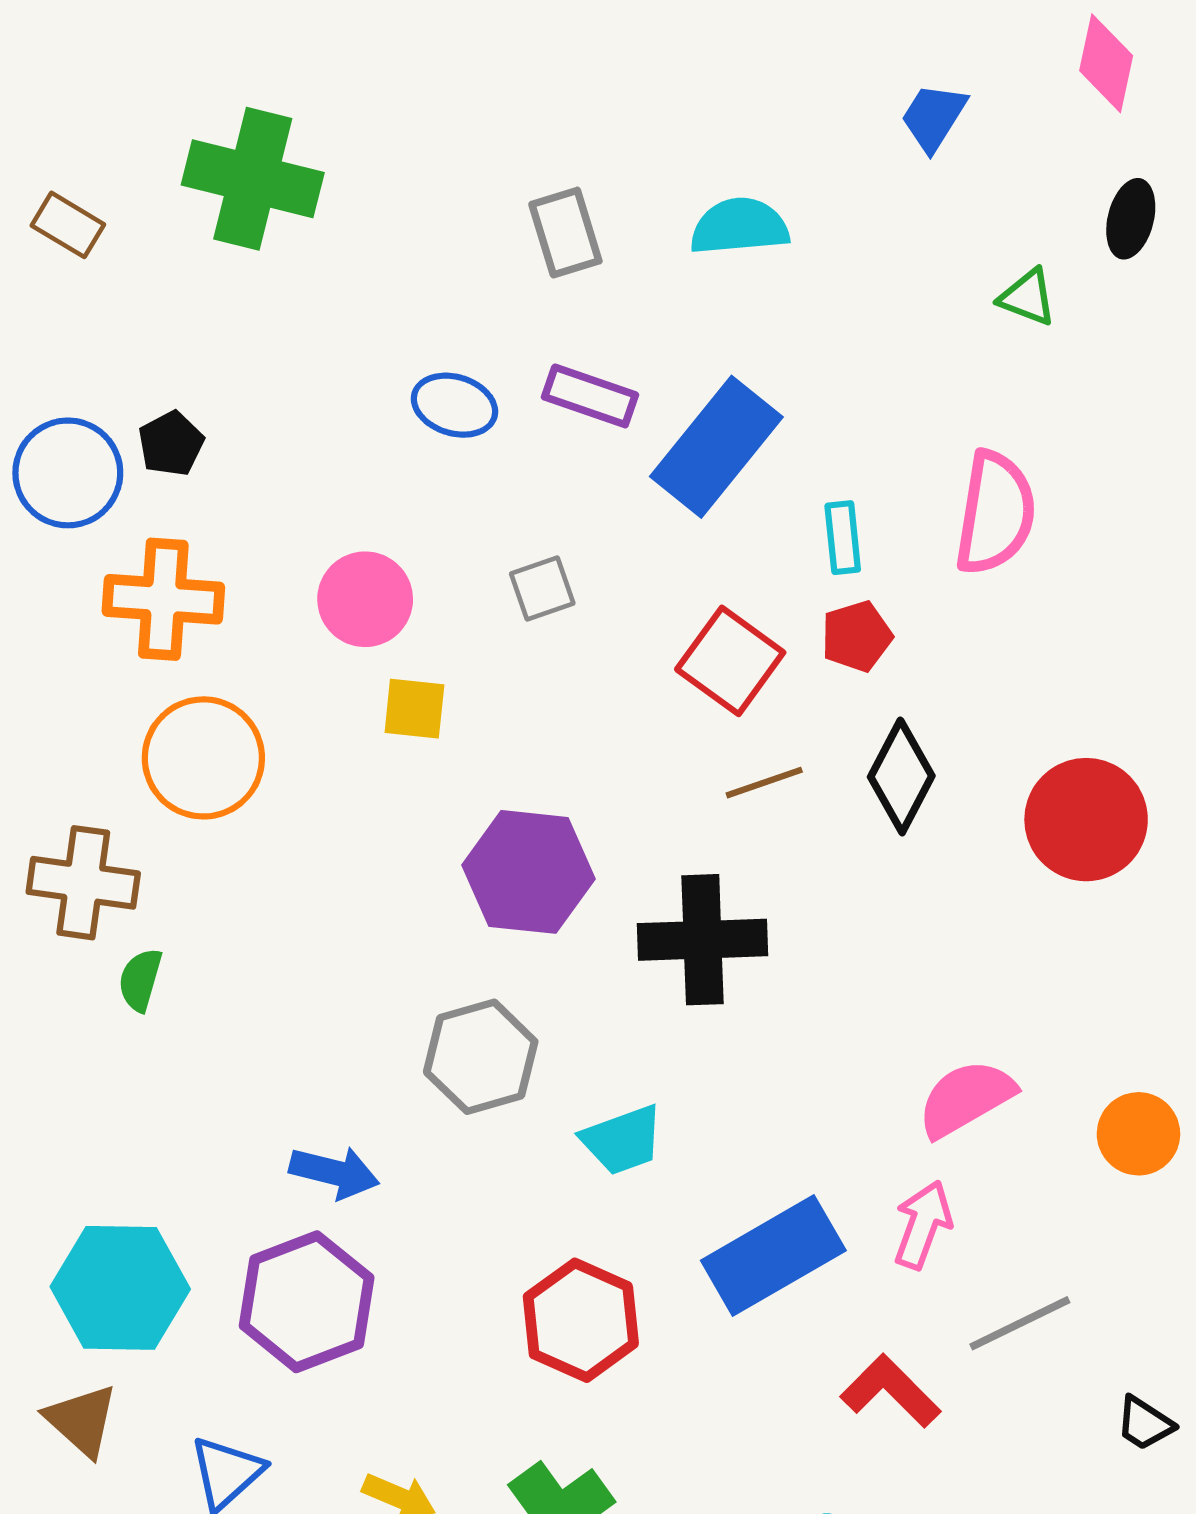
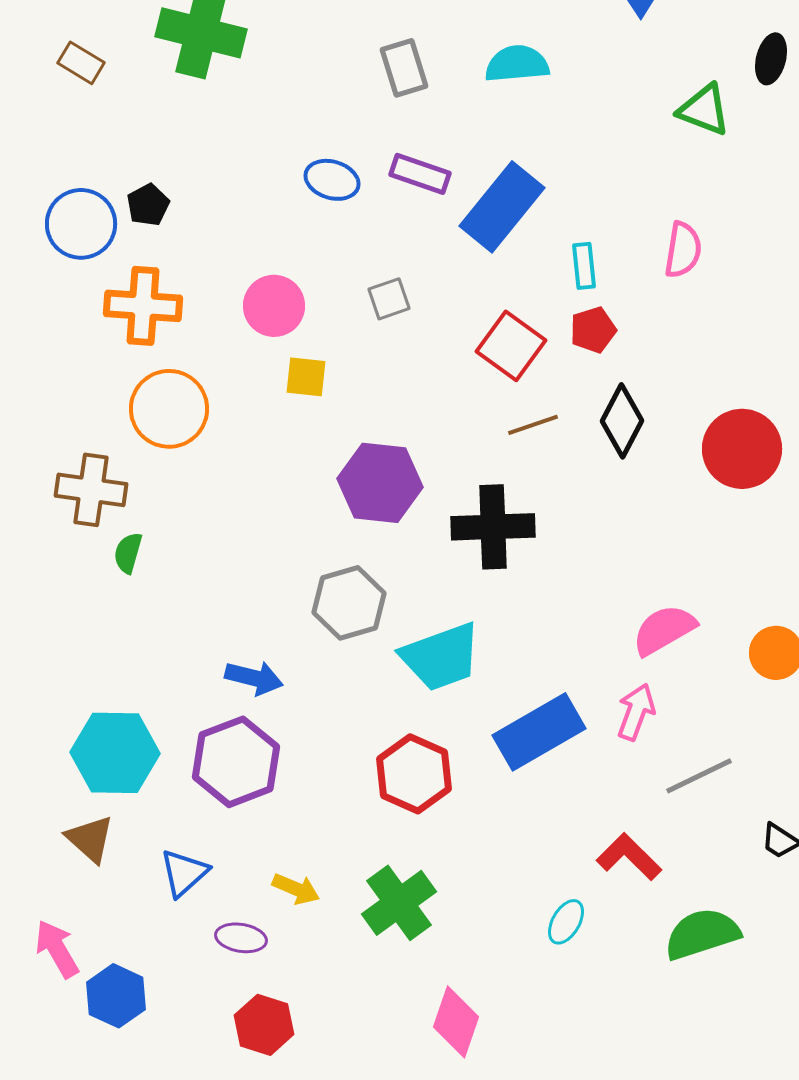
green triangle: (1028, 297) -> (704, 110), size x1.4
pink semicircle: (995, 513) -> (683, 250), size x0.7
cyan trapezoid: (622, 1140) -> (441, 657), size x1.5
red L-shape: (890, 1391) -> (629, 857), moved

